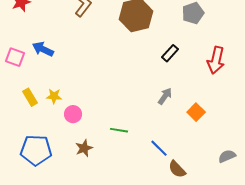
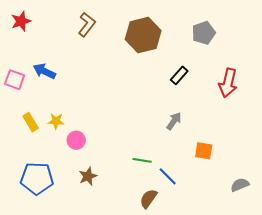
orange square: (196, 112) -> (204, 151), moved, turned -36
green line: (119, 130) -> (142, 160), moved
brown semicircle: (177, 169) -> (148, 199), moved, turned 78

